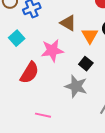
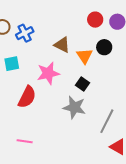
cyan square: (17, 38) -> (12, 64), turned 35
pink line: (43, 115) -> (25, 141), moved

